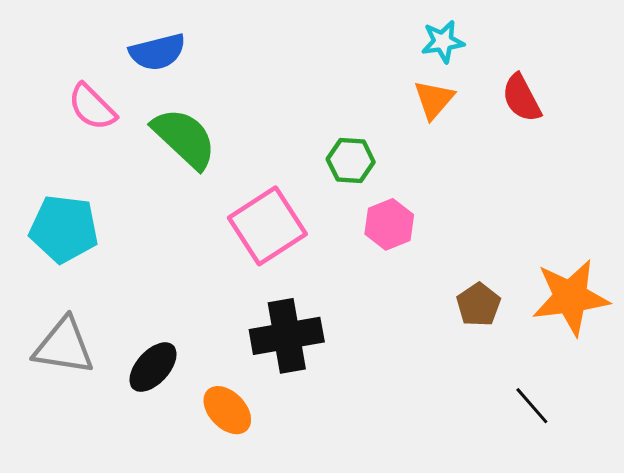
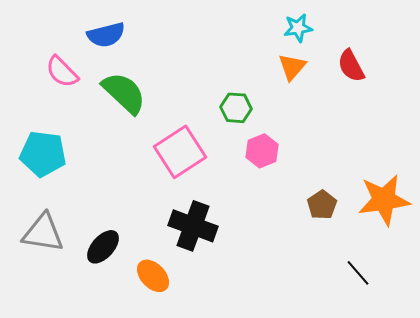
black cross: (287, 336) -> (193, 226), turned 30

